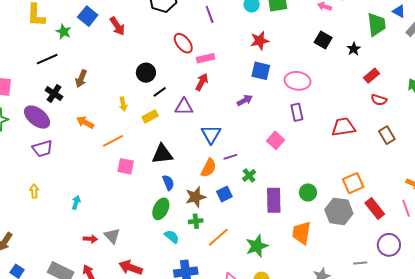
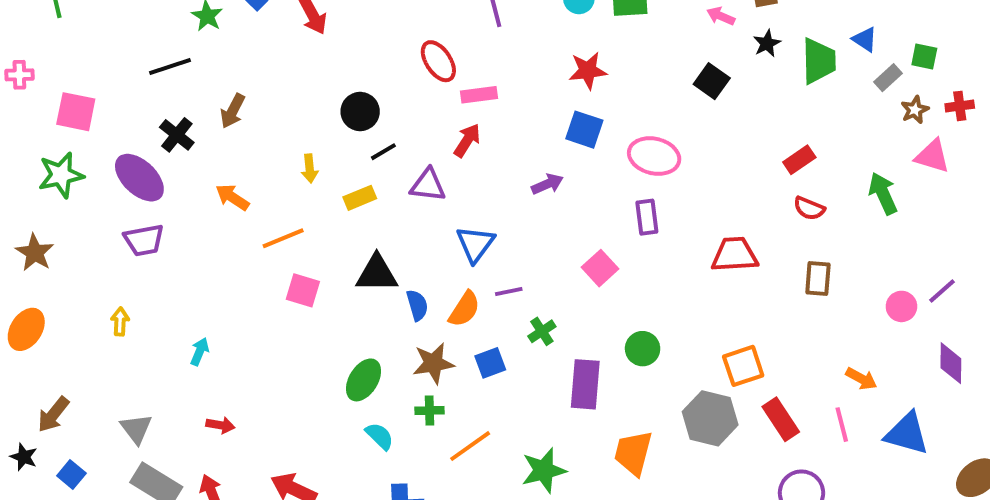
black star: (354, 49) -> (767, 43), moved
brown rectangle: (387, 135) -> (818, 279), turned 30
blue semicircle: (168, 183) -> (417, 305), moved
green circle: (308, 192) -> (643, 349), moved
gray triangle: (112, 236) -> (136, 429), moved

